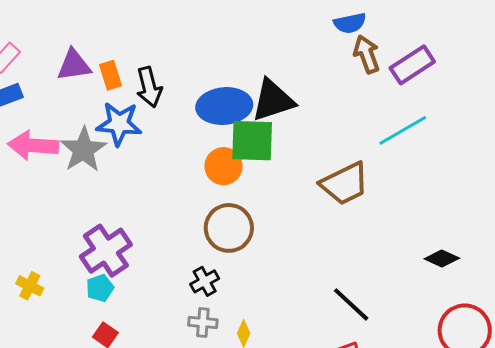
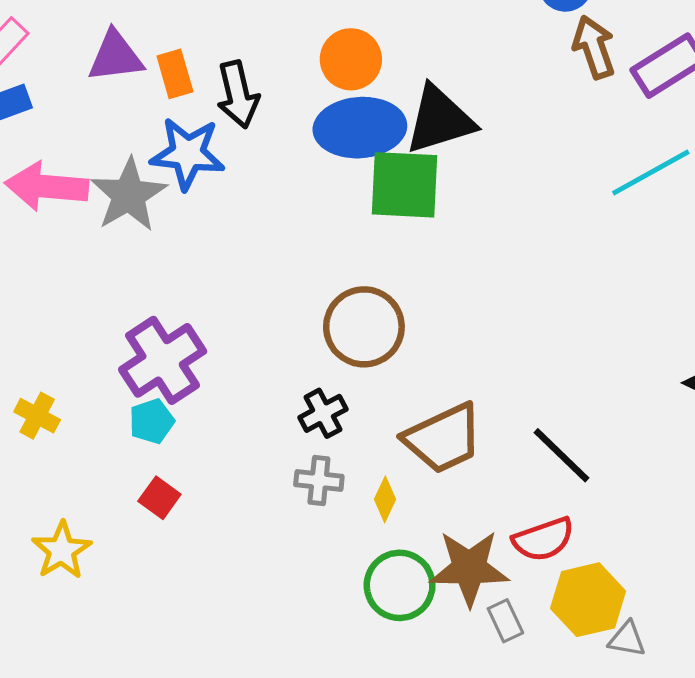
orange circle: (223, 166) -> (351, 59), moved
brown trapezoid: (345, 184) -> (443, 438), moved

